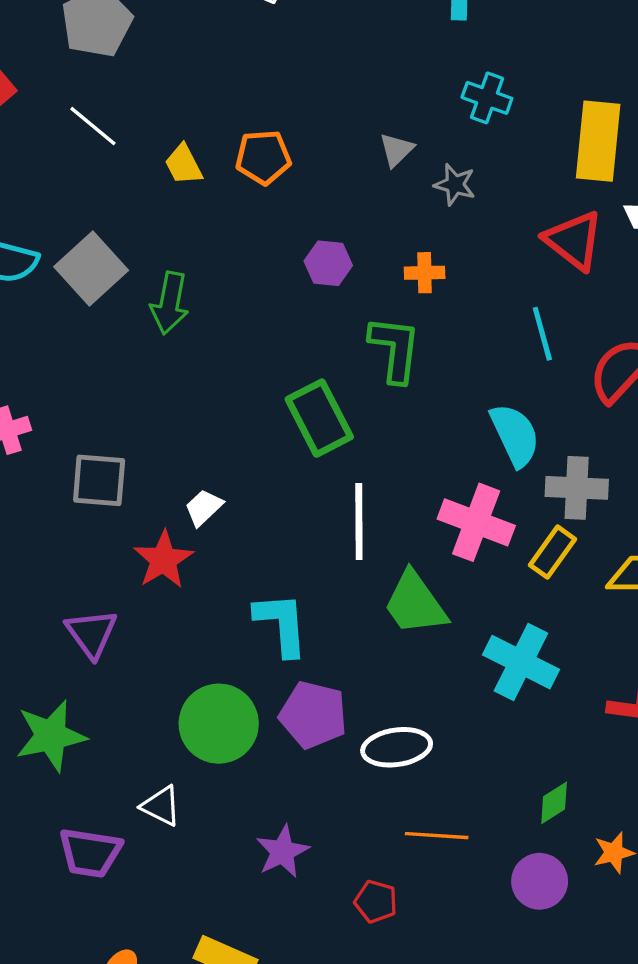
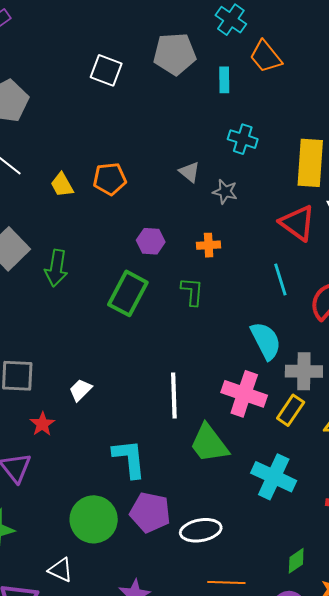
gray triangle: (396, 150) -> (189, 172), turned -35
green L-shape: (395, 349) -> (192, 291), size x0.7
green rectangle: (319, 418) -> (128, 293), moved, turned 57
red star: (163, 560) -> (42, 424), moved, size x0.7

